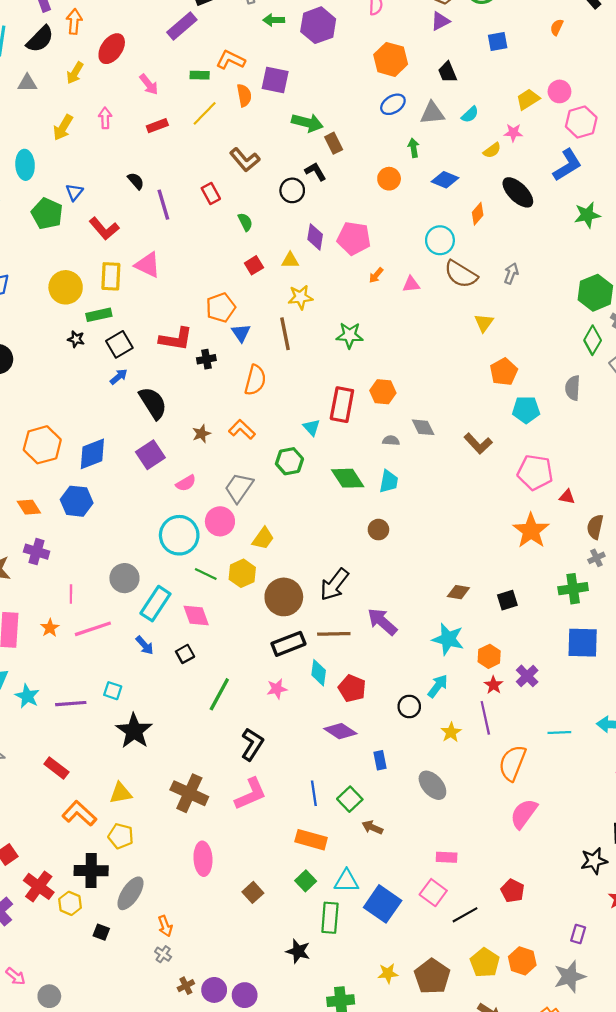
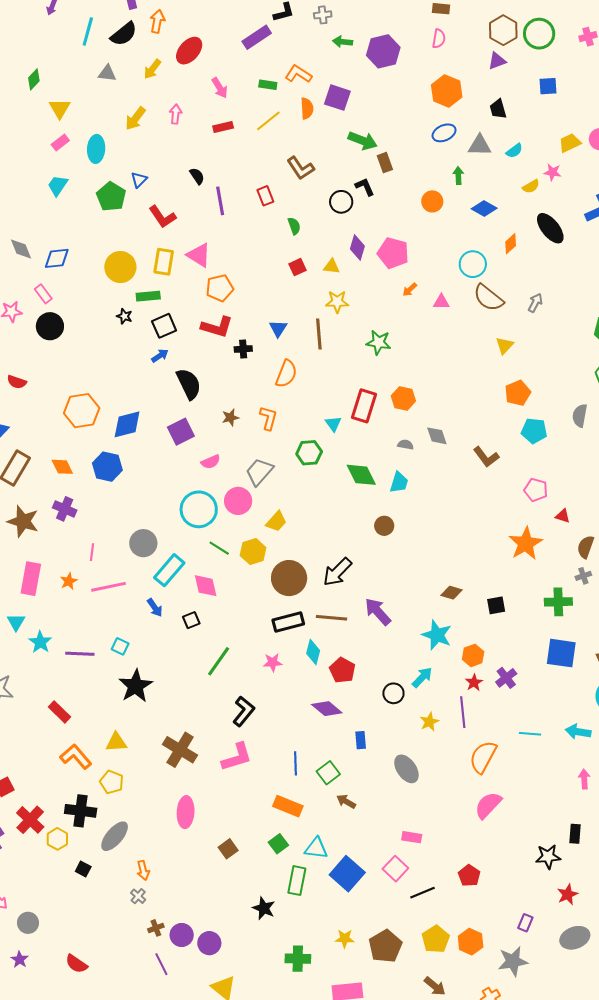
orange pentagon: (221, 308) -> (220, 288), moved
orange L-shape: (242, 429) -> (268, 418), turned 55
pink pentagon: (535, 472) -> (536, 490), size x0.7

